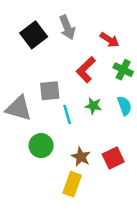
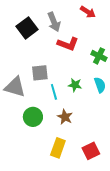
red arrow: (109, 40) -> (88, 12), moved
red L-shape: (86, 70) -> (68, 44), moved, turned -115
brown star: (81, 157) -> (65, 117), moved
red square: (113, 158) -> (91, 151), moved

